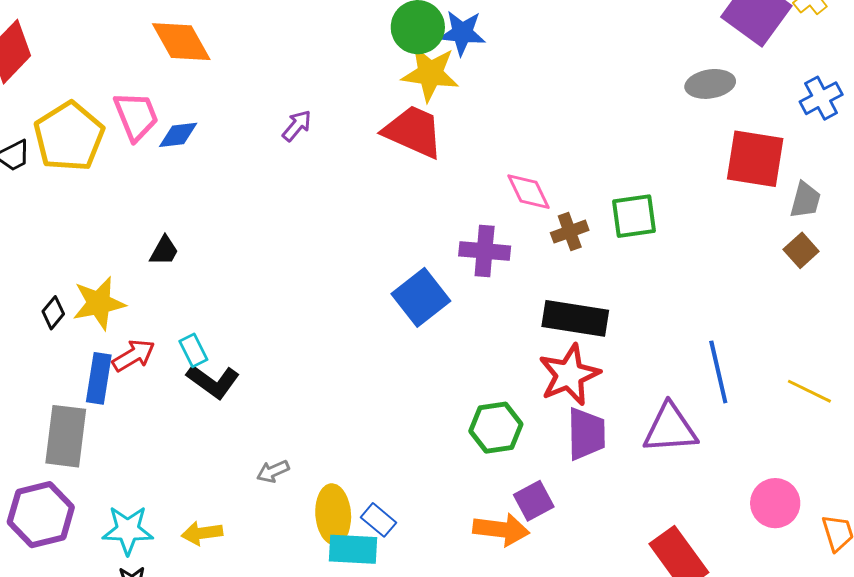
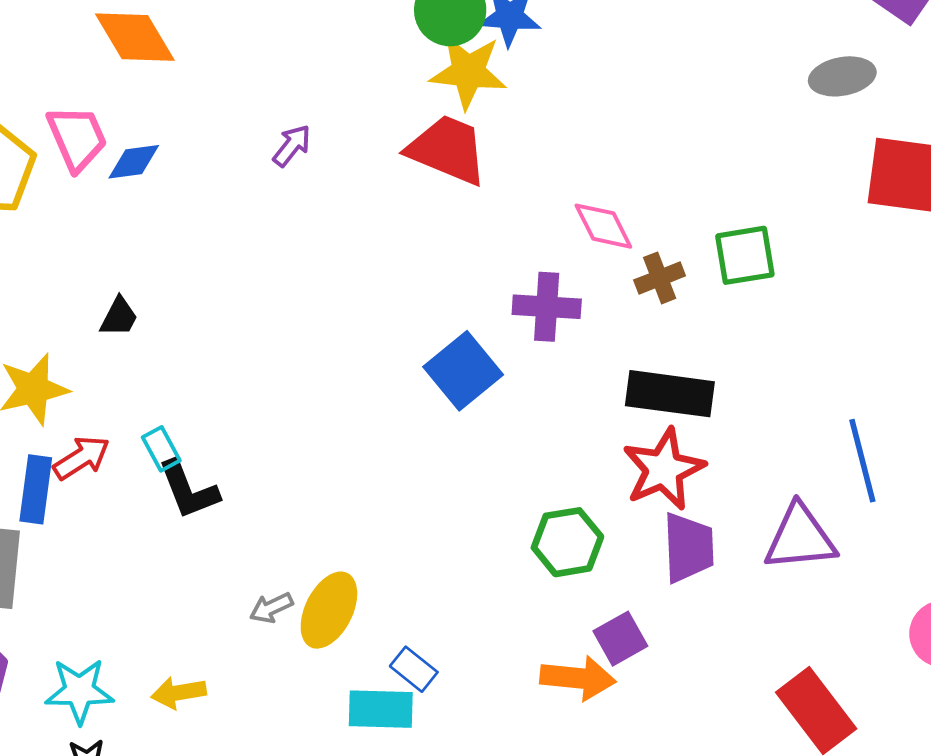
black L-shape: (213, 381) -> (188, 490), turned 34
yellow ellipse: (333, 514) -> (329, 610), moved, turned 32

